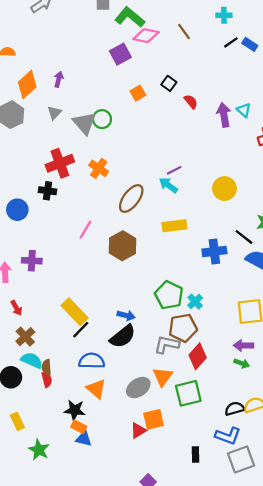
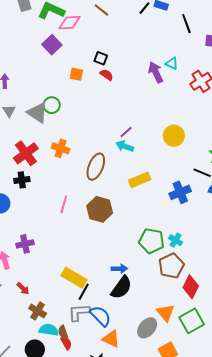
orange square: (138, 93) -> (76, 74), turned -32
red semicircle: (191, 102) -> (107, 75), moved
gray L-shape: (167, 345) -> (79, 312), moved
blue semicircle: (92, 361) -> (100, 316), turned 60

